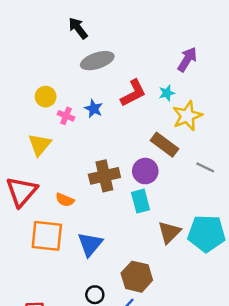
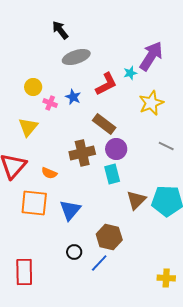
purple arrow: (187, 59) -> (151, 56), size x1.4
cyan star: (167, 93) -> (130, 73), moved
brown rectangle: (164, 145) -> (104, 124), moved

